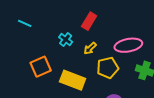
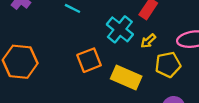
cyan cross: (66, 39) -> (120, 29), size x1.6

